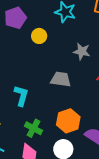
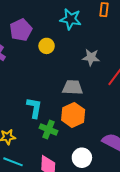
orange hexagon: (68, 121) -> (73, 115), moved
green cross: (33, 128) -> (48, 129), moved

